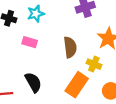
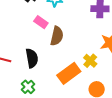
brown semicircle: (70, 47) -> (57, 36), moved

